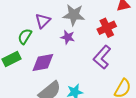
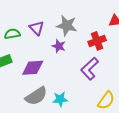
purple triangle: (43, 21) -> (37, 28), turned -35
green semicircle: (25, 36) -> (12, 34), moved, turned 42

